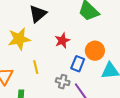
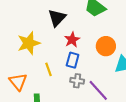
black triangle: (38, 14) -> (57, 18), moved
blue rectangle: (78, 64) -> (73, 60), moved

